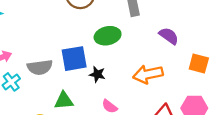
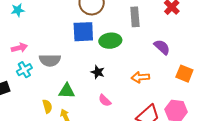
blue square: (74, 59) -> (83, 32), moved
orange arrow: (148, 74) -> (140, 77), size x0.7

